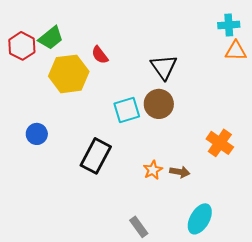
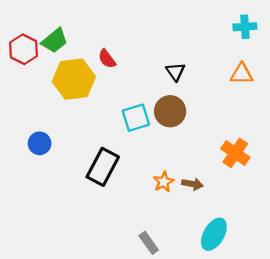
orange triangle: (236, 51) -> (242, 74), moved
black triangle: (164, 67) -> (175, 72), size x0.7

